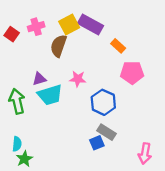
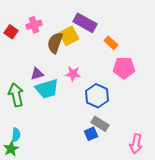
yellow square: (69, 25) -> (69, 36), moved
green star: (24, 159) -> (11, 149), moved

